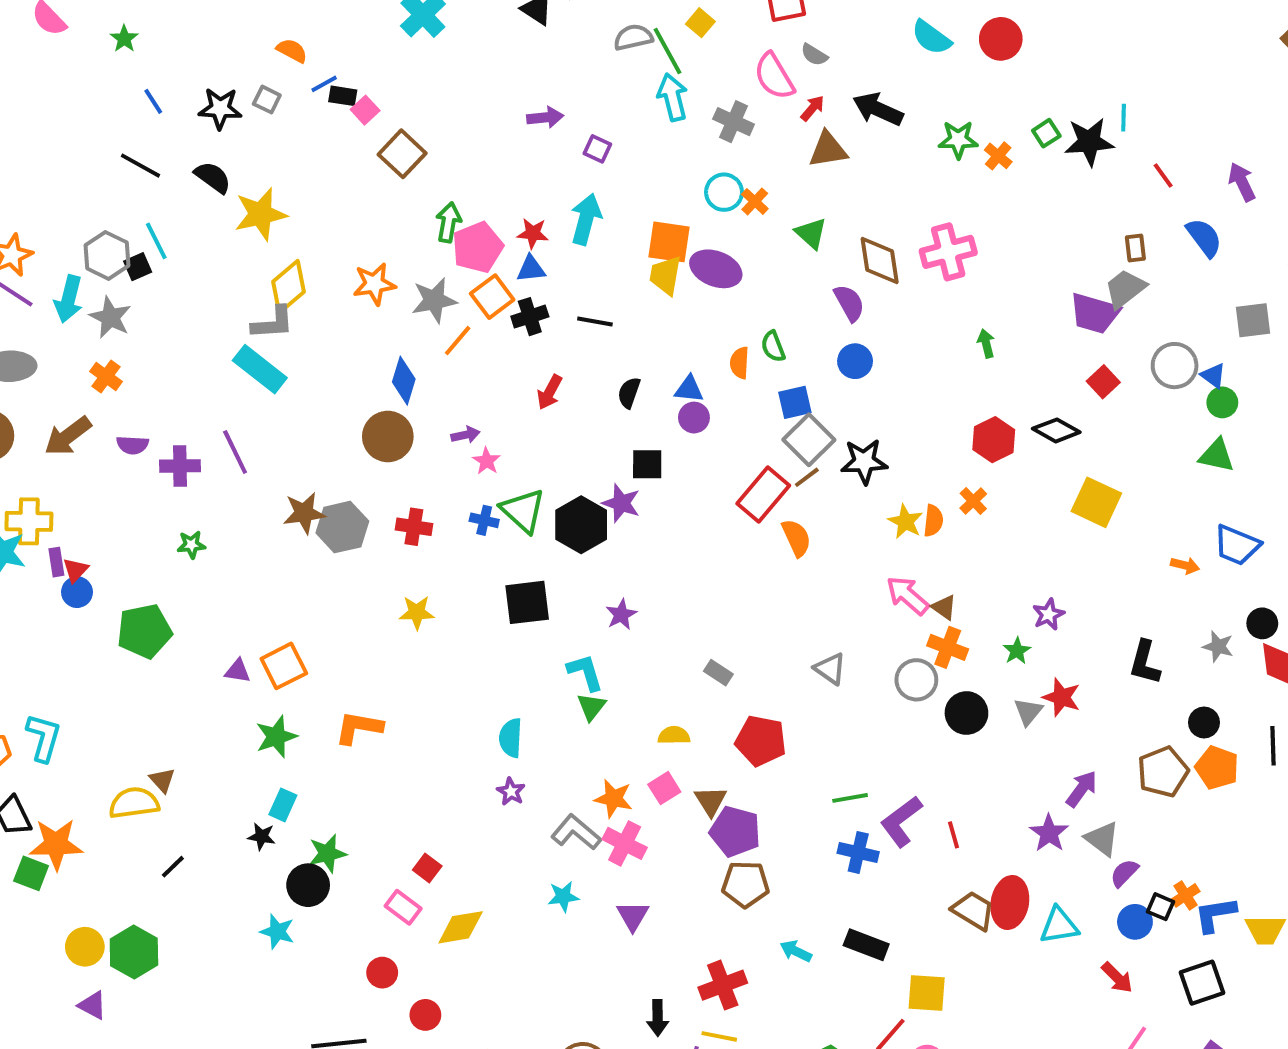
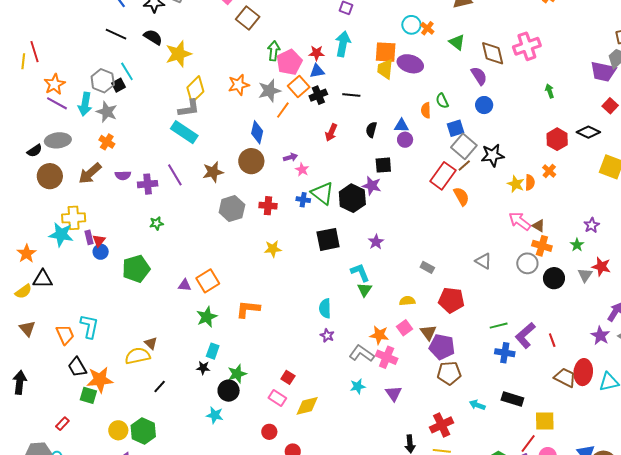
brown star: (304, 513) -> (213, 172), moved

